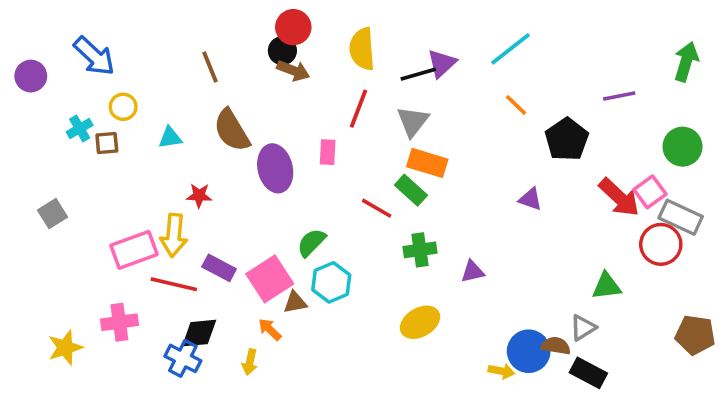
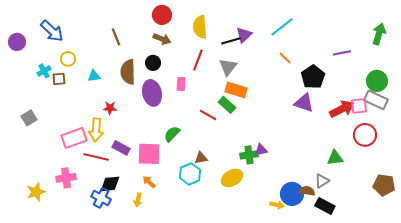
black circle: (282, 51) -> (153, 63), moved
brown semicircle: (232, 130) -> (128, 72), turned 30
pink square: (650, 192) -> (359, 106), turned 30
red arrow: (619, 197) -> (342, 109), turned -70
purple triangle: (530, 199) -> (304, 103), moved, size x1.5
gray rectangle: (681, 217) -> (376, 100), moved
green cross: (420, 250) -> (249, 155), moved
pink square: (270, 279) -> (149, 154), turned 35
cyan hexagon: (331, 282) -> (190, 174), moved
brown triangle: (295, 302) -> (201, 158), moved

